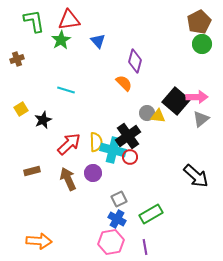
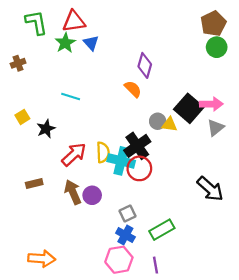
blue triangle: (98, 41) -> (91, 43), moved
red circle: (130, 157) -> (139, 168), size x1.5
purple circle: (93, 173) -> (92, 195), moved

